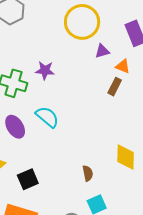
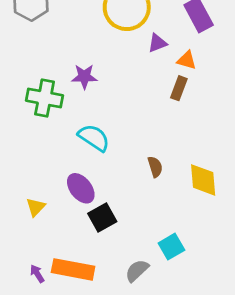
purple ellipse: (15, 127) -> (81, 188), moved
brown semicircle: (88, 173) -> (155, 167), moved
black square: (28, 179) -> (102, 217), moved

